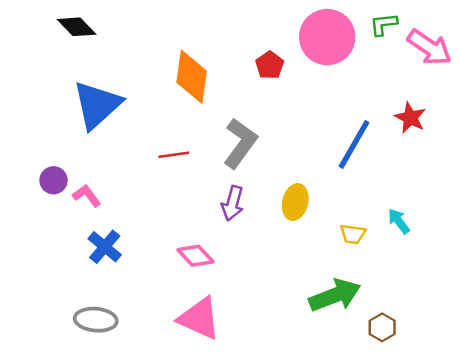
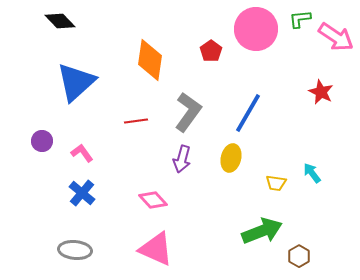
blue line: (354, 144) -> (248, 113), moved
pink L-shape: (87, 196) -> (82, 153), moved

